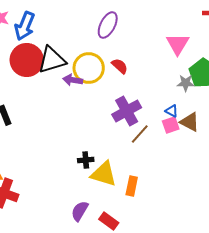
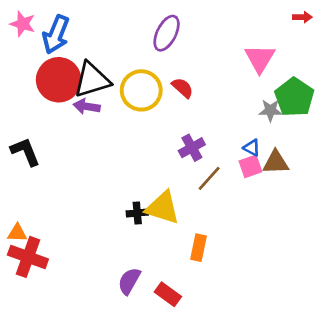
purple arrow: (73, 80) -> (87, 106), moved
purple cross: (127, 111) -> (192, 148), size x0.7
brown triangle: (190, 122) -> (276, 162), turned -30
yellow triangle: (104, 174) -> (163, 208), moved

